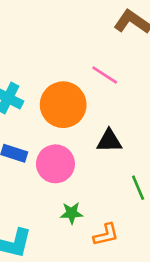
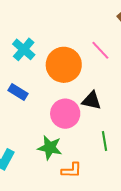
pink circle: (55, 164) -> (65, 114), moved
green star: (72, 213) -> (50, 148), size x1.4

